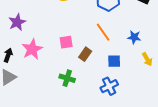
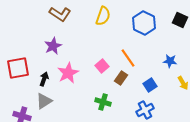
orange line: (103, 32) -> (128, 58), moved
pink square: (66, 42) -> (102, 66), turned -32
blue square: (114, 61) -> (150, 85), turned -32

